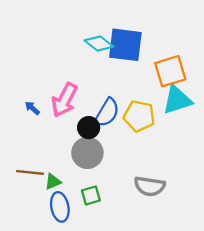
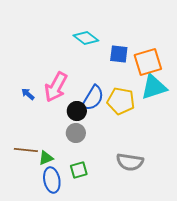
blue square: (125, 45) -> (119, 54), moved, size x0.6
gray circle: (87, 153) -> (76, 133), size x0.7

